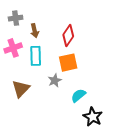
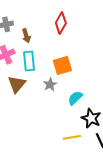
red diamond: (68, 35) -> (61, 23), moved
brown triangle: (21, 89) -> (17, 84), moved

